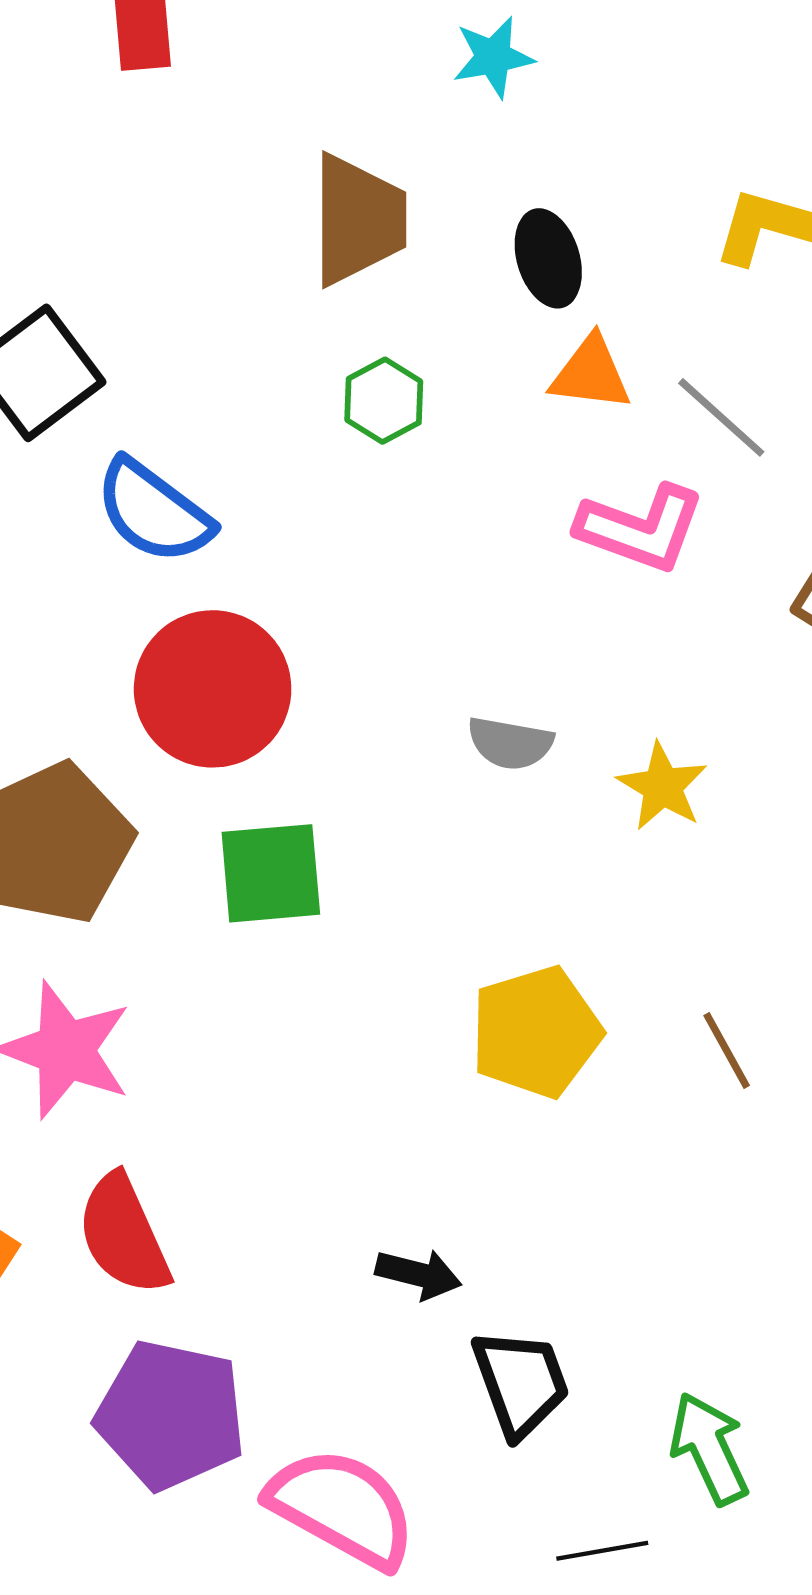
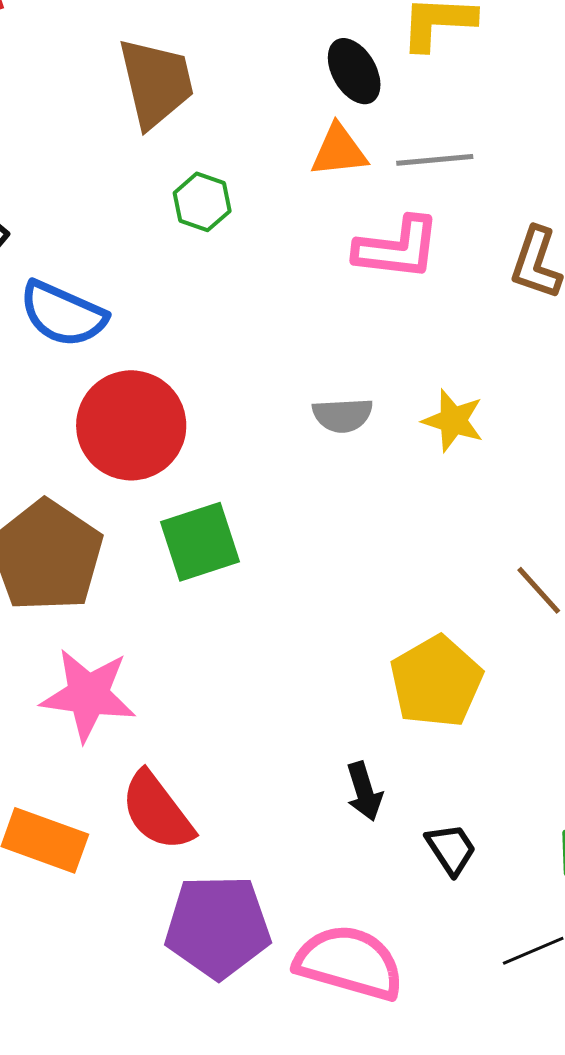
black ellipse: (548, 258) -> (354, 71), moved
gray line: (721, 417) -> (435, 160), turned -34
yellow pentagon: (536, 1032) -> (436, 682), moved
black arrow: (418, 1274) -> (364, 791), turned 72
black trapezoid: (521, 1383) -> (451, 849), size x0.7

